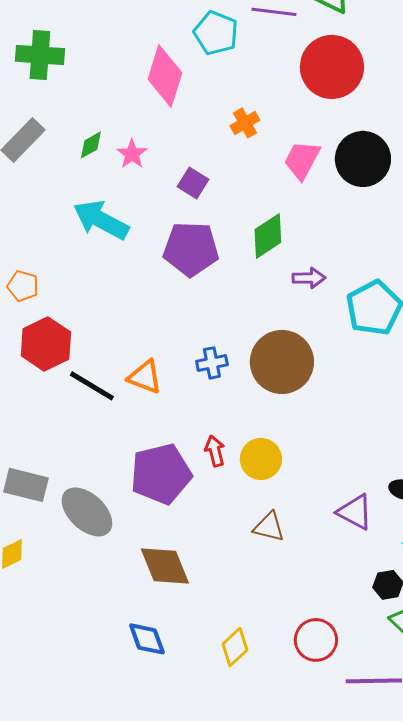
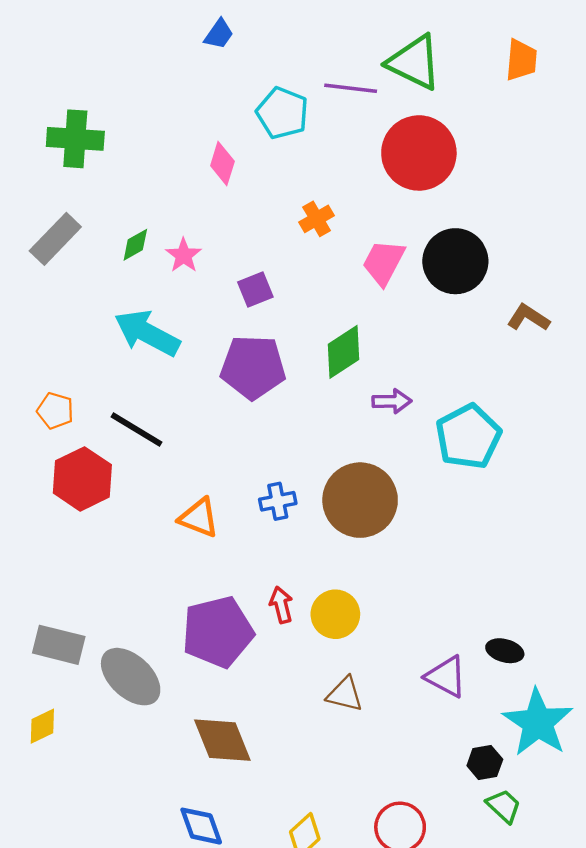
pink diamond: (165, 76) -> (222, 164), size x0.6
purple square: (193, 183) -> (255, 289), turned 36
black line: (92, 386) -> (136, 429), moved

